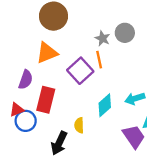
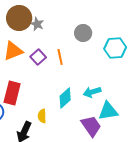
gray star: (103, 38) -> (37, 24), moved
purple square: (80, 71) -> (38, 57), moved, size x0.7

